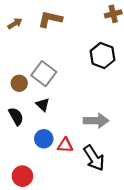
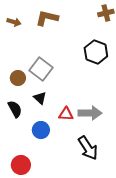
brown arrow: (15, 23) -> (14, 22), turned 48
red triangle: (65, 145) -> (66, 114), moved

